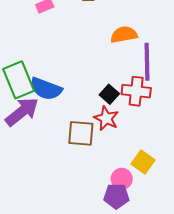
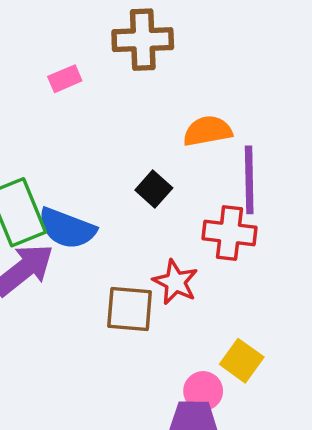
black square: (109, 94) -> (154, 189), moved

